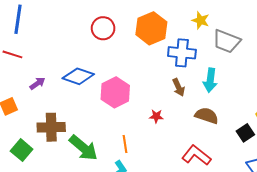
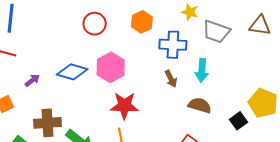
orange hexagon: (151, 28) -> (142, 22), size x0.7
pink hexagon: (115, 92) -> (111, 67), moved
red star: (156, 116) -> (124, 106), moved, size x2.0

